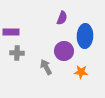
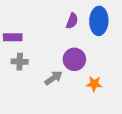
blue ellipse: (85, 36) -> (99, 21), moved
gray arrow: (46, 67) -> (53, 78), turned 84

